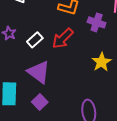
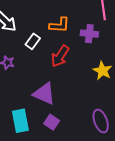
white rectangle: (35, 40) -> (33, 41), moved

